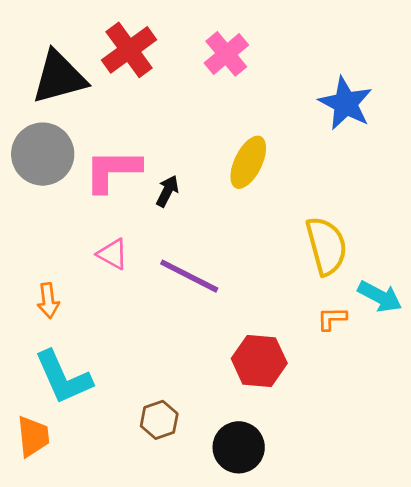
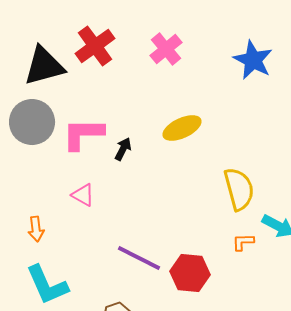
blue star: (346, 103) -> (253, 60), moved
yellow ellipse: (248, 162) -> (182, 128), turned 39
purple line: (189, 276) -> (139, 258), moved

